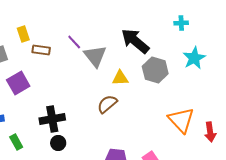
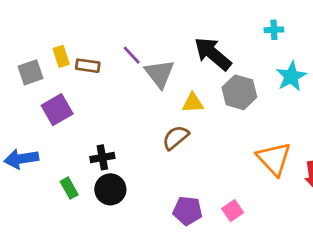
yellow rectangle: (23, 34) -> (61, 56), moved
black cross: (52, 119) -> (102, 157), size x0.7
green rectangle: (16, 142) -> (69, 188), moved
black circle: (58, 143) -> (110, 189), size x1.5

